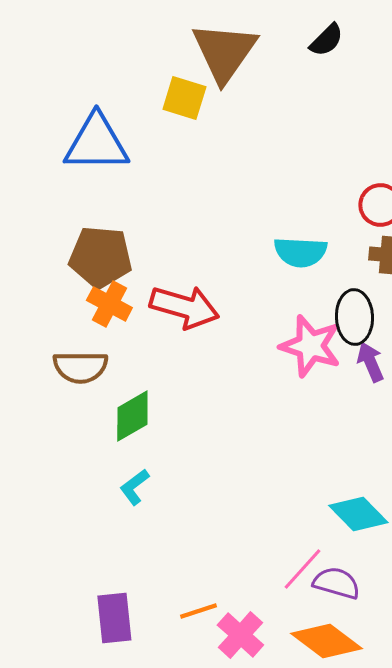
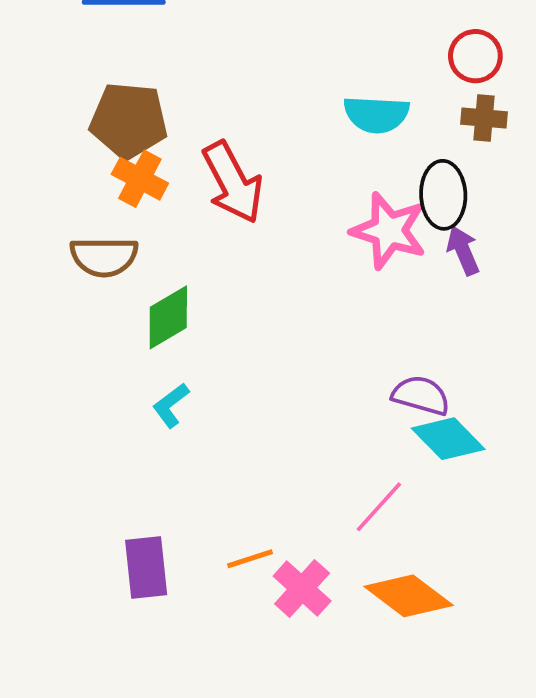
red arrow: (184, 307) -> (233, 182), turned 46
purple semicircle: (336, 583) -> (421, 395), moved

